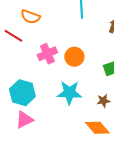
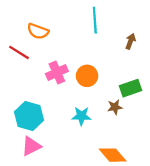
cyan star: (69, 93) -> (81, 116), size x0.7
brown star: (103, 101) -> (115, 107), moved

